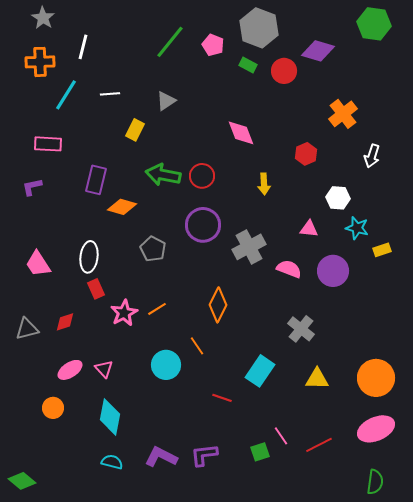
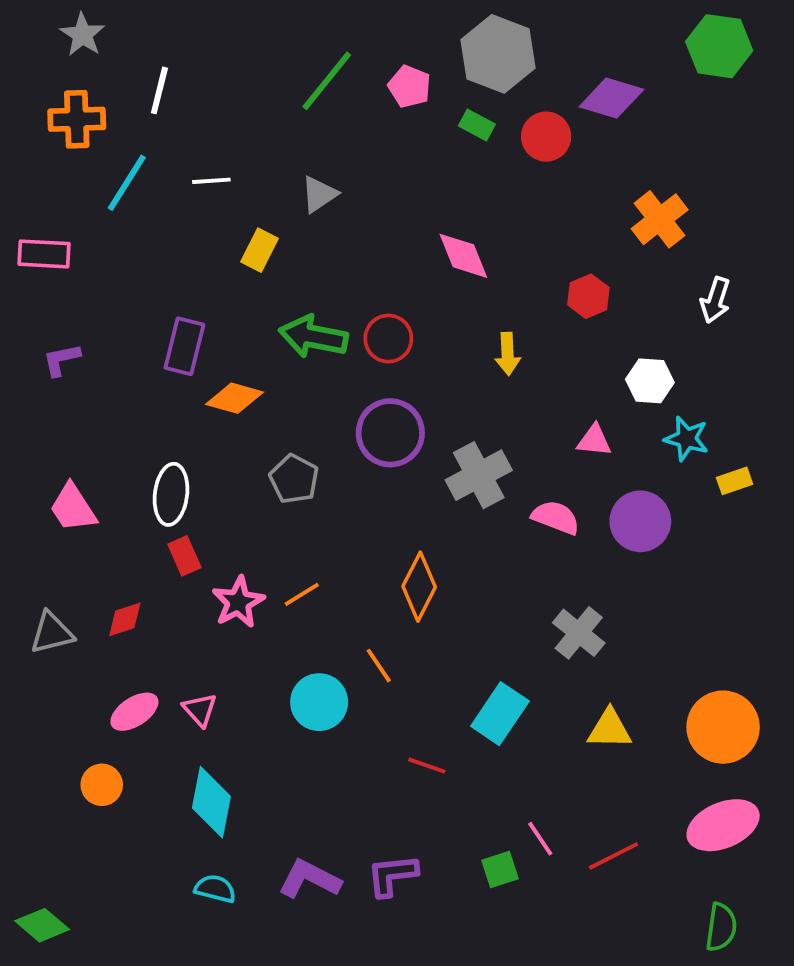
pink rectangle: (48, 144) -> (44, 254), moved

